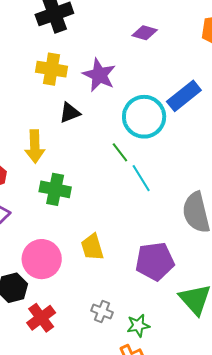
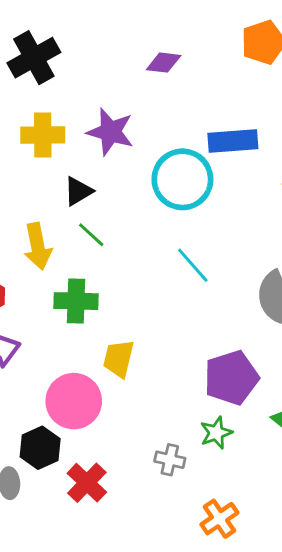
blue rectangle: (184, 96) -> (233, 141), turned 44
green line: (120, 152) -> (91, 235), moved
yellow trapezoid: (92, 247) -> (119, 359), moved, turned 40
green star: (138, 326) -> (216, 433), moved

